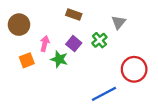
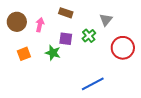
pink arrow: (45, 44) -> (40, 25), moved
purple square: (74, 44) -> (66, 39), turned -32
red circle: (134, 69) -> (123, 48), moved

